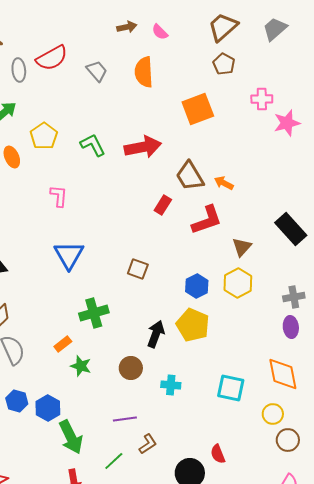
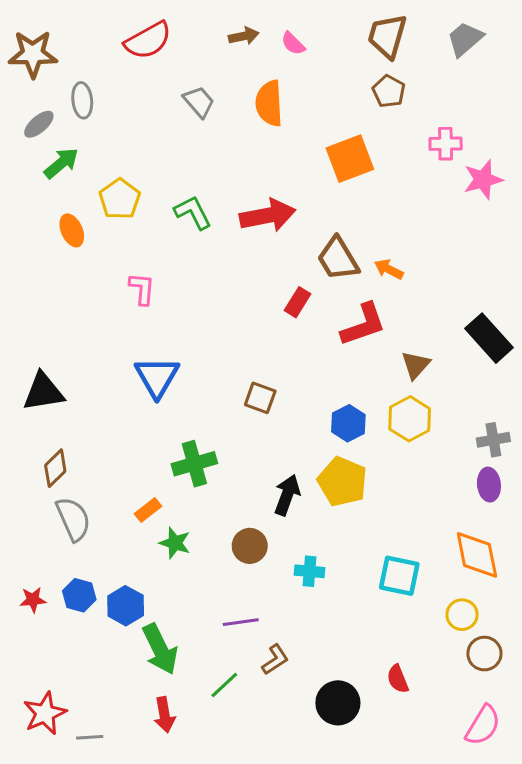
brown trapezoid: (223, 27) -> (387, 36), turned -32
red semicircle: (52, 58) -> (148, 41), moved
red semicircle: (218, 454) -> (398, 679), moved

